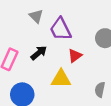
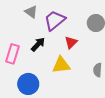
purple trapezoid: (60, 29) -> (55, 20), turned 85

